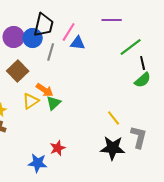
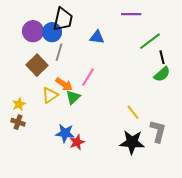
pink line: (69, 32) -> (88, 77), moved
gray line: (51, 52) -> (59, 52), moved
blue star: (38, 163) -> (65, 133), moved

